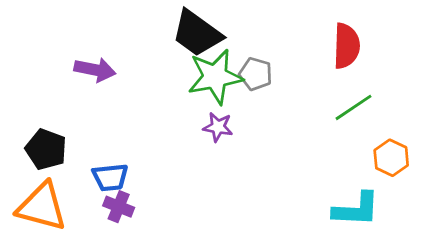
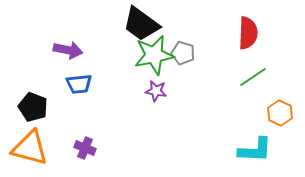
blue trapezoid: (110, 177) -> (79, 84), moved

